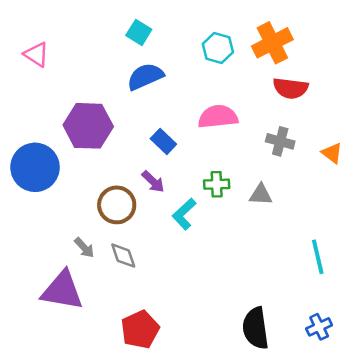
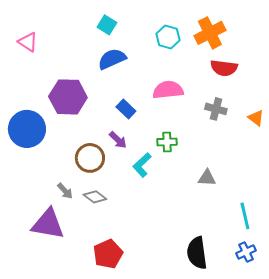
gray triangle: (261, 195) -> (207, 178), moved
gray diamond: (123, 256) -> (95, 197), turned -35
cyan line: (318, 257) -> (245, 216), moved

